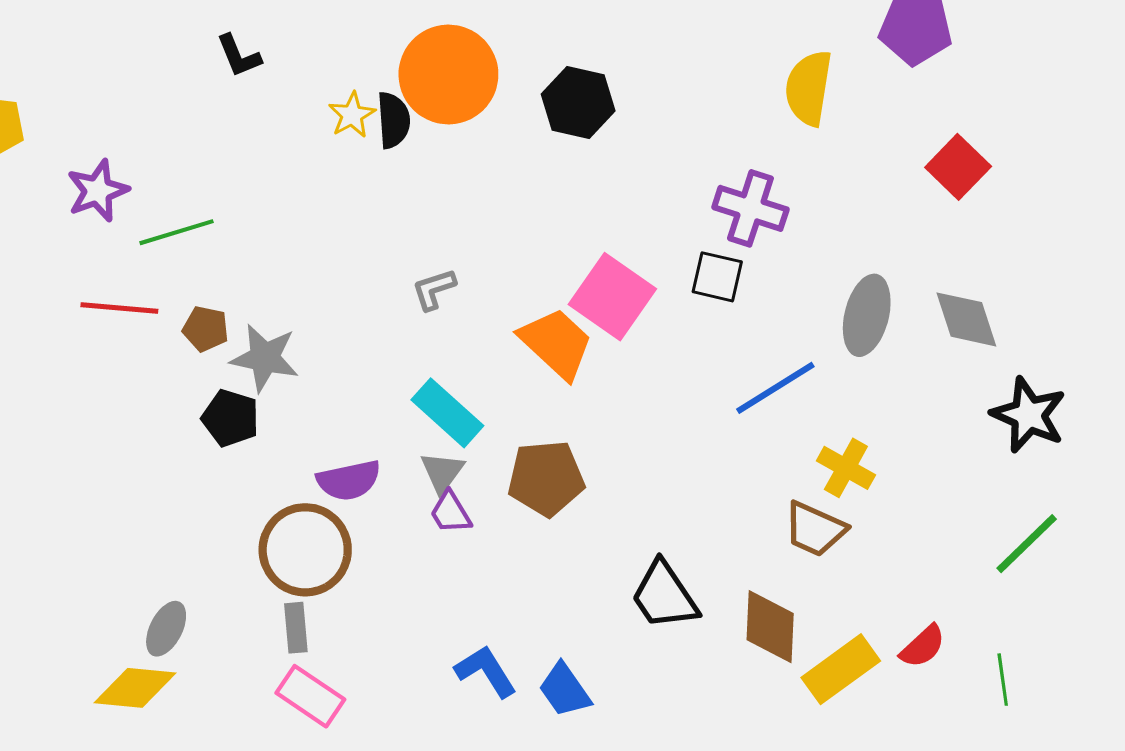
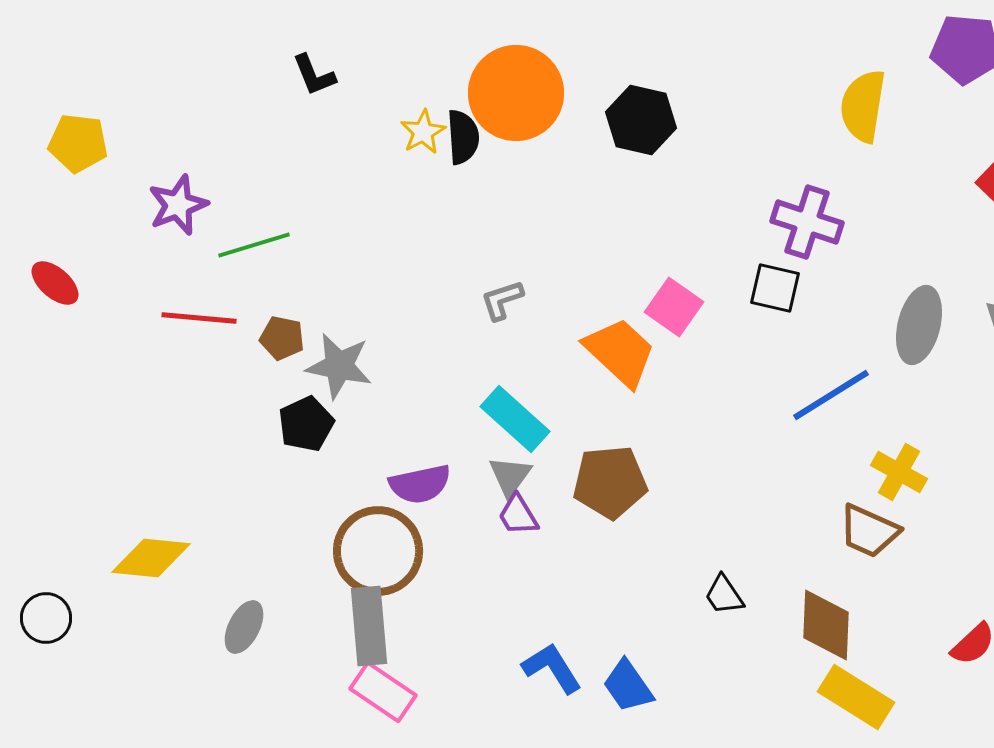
pink square: (612, 297) -> (674, 307), size x0.7
black pentagon: (230, 418) -> (306, 424), turned 30
black trapezoid: (664, 596) -> (724, 595), size x0.6
gray rectangle: (296, 628) -> (369, 626), size x1.6
yellow rectangle: (841, 669) -> (856, 697), moved, turned 68
yellow diamond: (135, 688) -> (151, 558), moved

